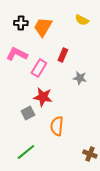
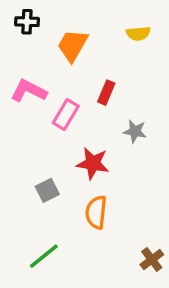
yellow semicircle: (82, 20) -> (138, 34), turned -32
black cross: (21, 23) -> (27, 22), moved
red star: (43, 97) -> (93, 163), moved
brown cross: (90, 154) -> (152, 260), turned 32

